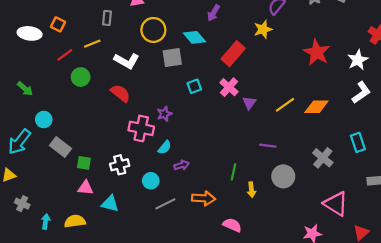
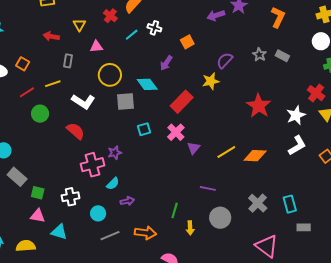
pink cross: (141, 128) -> (93, 165), turned -30
cyan rectangle: (358, 142) -> (290, 204), moved

